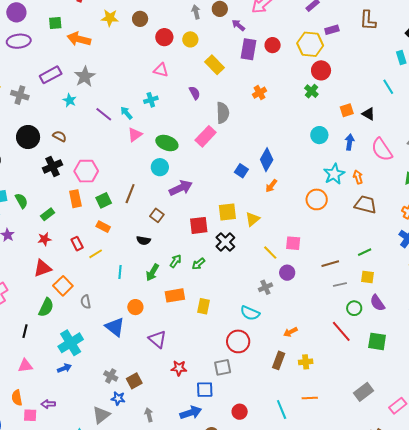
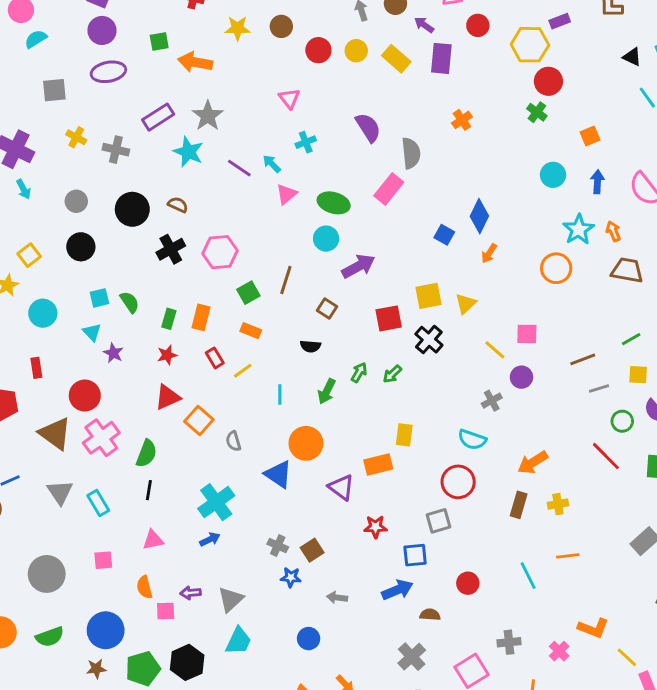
red circle: (273, 45) -> (478, 25), moved
yellow rectangle: (214, 65) -> (396, 59), moved
pink triangle: (161, 70) -> (289, 98), moved, turned 42
purple semicircle: (195, 93) -> (368, 127), size x1.5
cyan star: (70, 100) -> (188, 152), size x1.5
black triangle: (368, 114) -> (632, 57), moved
orange rectangle: (75, 199) -> (201, 317), moved, turned 30
green rectangle: (48, 214) -> (169, 319), turned -32
orange rectangle: (175, 295) -> (378, 464), moved
green semicircle: (46, 307) -> (146, 454), moved
orange circle: (135, 307) -> (306, 443), size x1.5
orange arrow: (290, 332) -> (533, 463), size x1.5
gray triangle: (101, 415) -> (231, 599), moved
gray arrow: (149, 415) -> (337, 597), turned -64

